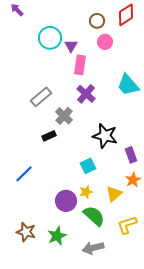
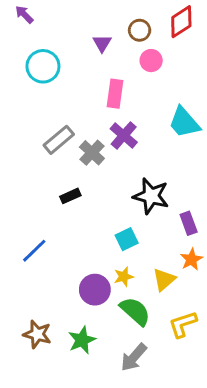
cyan circle: (50, 38) -> (43, 66), moved
purple triangle: (71, 46) -> (102, 43), moved
gray cross: (64, 116) -> (92, 153), moved
gray arrow: (93, 248) -> (134, 357), turned -35

